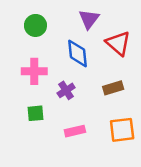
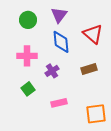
purple triangle: (89, 19) -> (59, 15), moved
green square: (35, 113) -> (28, 89), turned -32
orange square: (122, 130) -> (96, 114), moved

